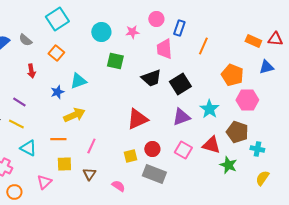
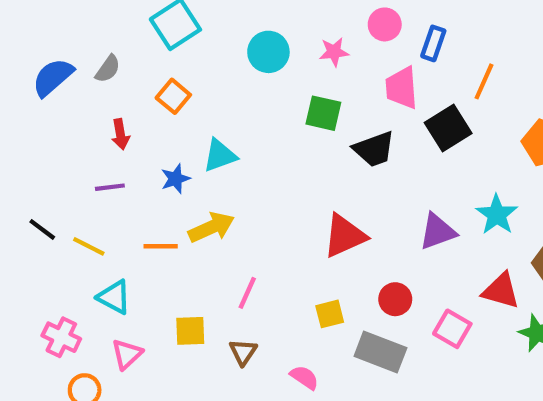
gray semicircle: (25, 40) -> (108, 69), turned -96
green square: (115, 61) -> (323, 113), moved
black square: (180, 84) -> (448, 128), moved
purple line: (19, 102) -> (110, 187), moved, turned -40
orange line: (58, 139) -> (161, 246), moved
red circle: (152, 149) -> (395, 299), moved
pink square: (183, 150) -> (452, 329), moved
pink triangle: (44, 182) -> (127, 354), moved

